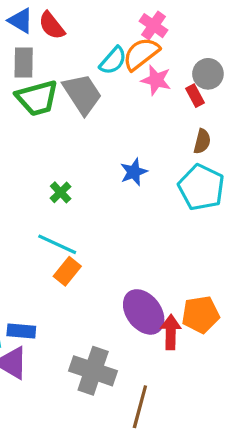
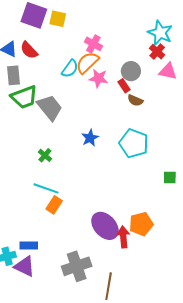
gray trapezoid: (82, 94) -> (50, 108), moved
brown semicircle: (202, 141) -> (135, 100), moved, turned 105
gray cross: (93, 371) -> (77, 266), turned -32

